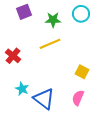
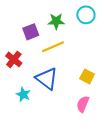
purple square: (24, 12) -> (31, 32), moved
blue triangle: (44, 99) -> (47, 79), moved

